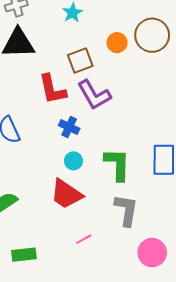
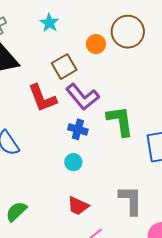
blue cross: (69, 127) -> (78, 129), moved
green L-shape: (117, 164) -> (120, 121), moved
red trapezoid: (66, 194) -> (78, 206), moved, size x0.7

